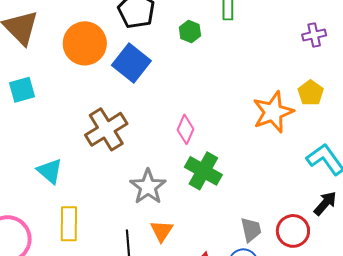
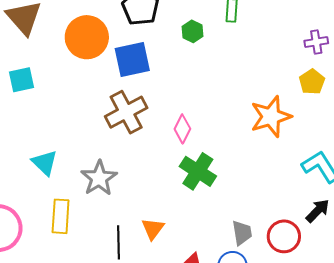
blue square: (131, 63) -> (132, 60), turned 36
yellow pentagon: (311, 93) -> (312, 82), moved
brown cross: (106, 129) -> (126, 112), moved
gray star: (148, 187) -> (99, 178), moved

